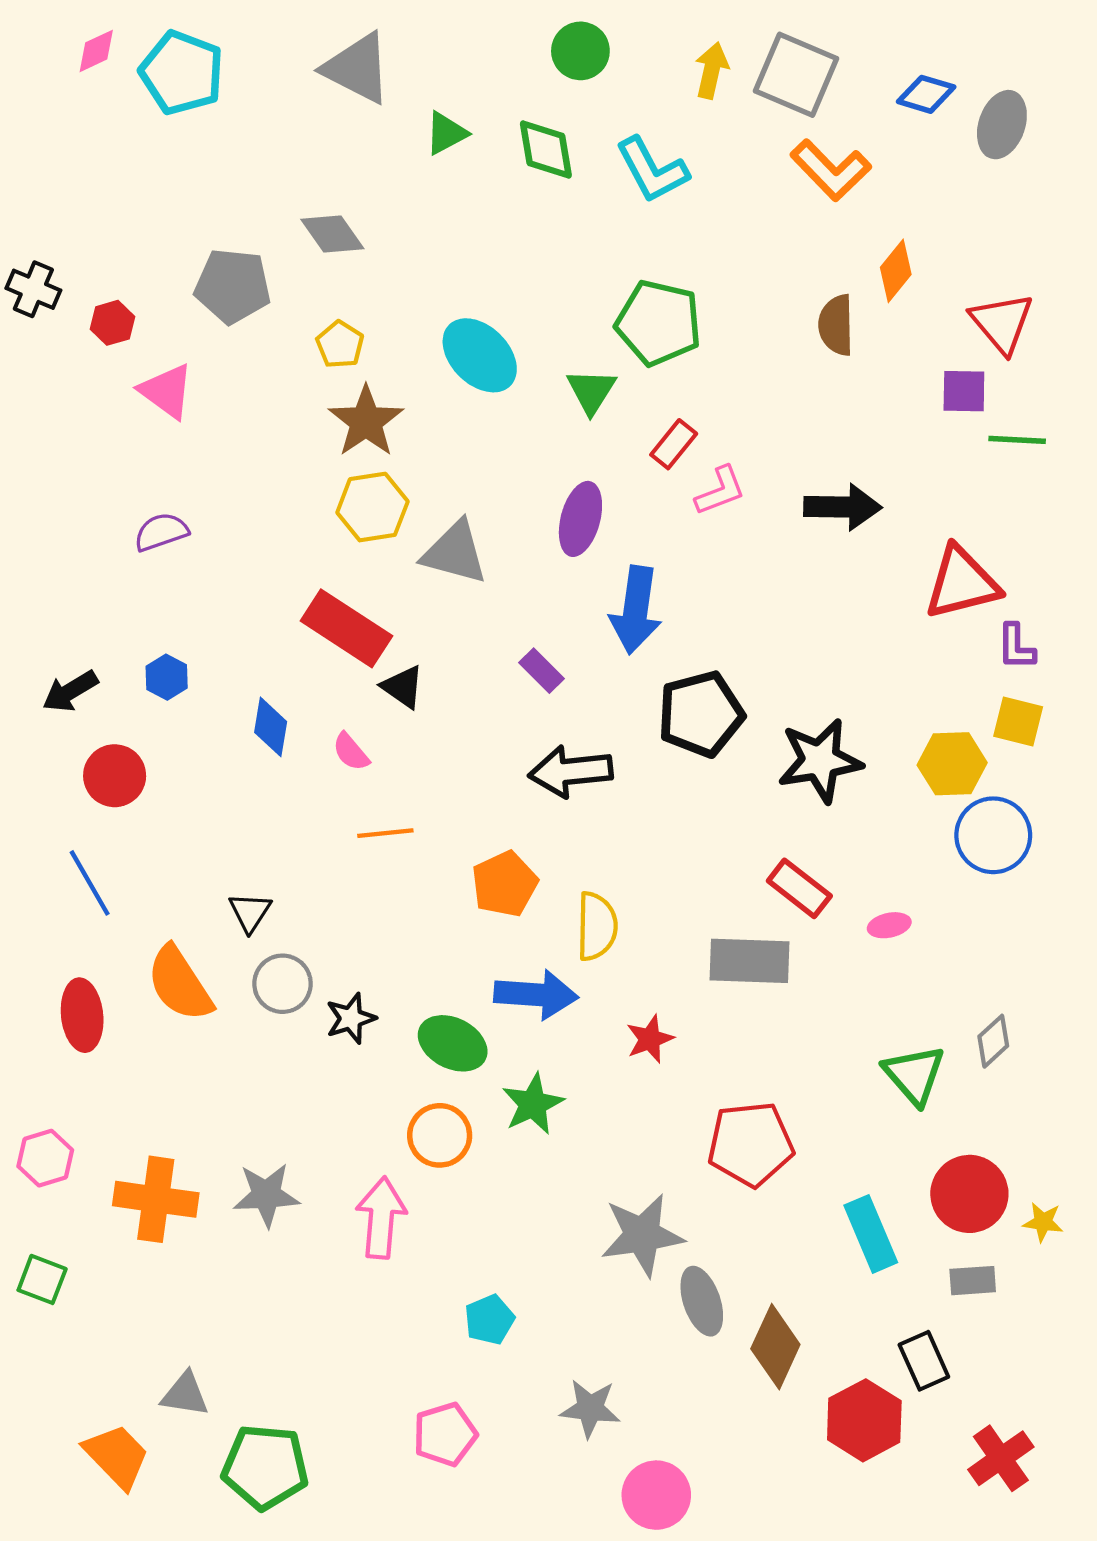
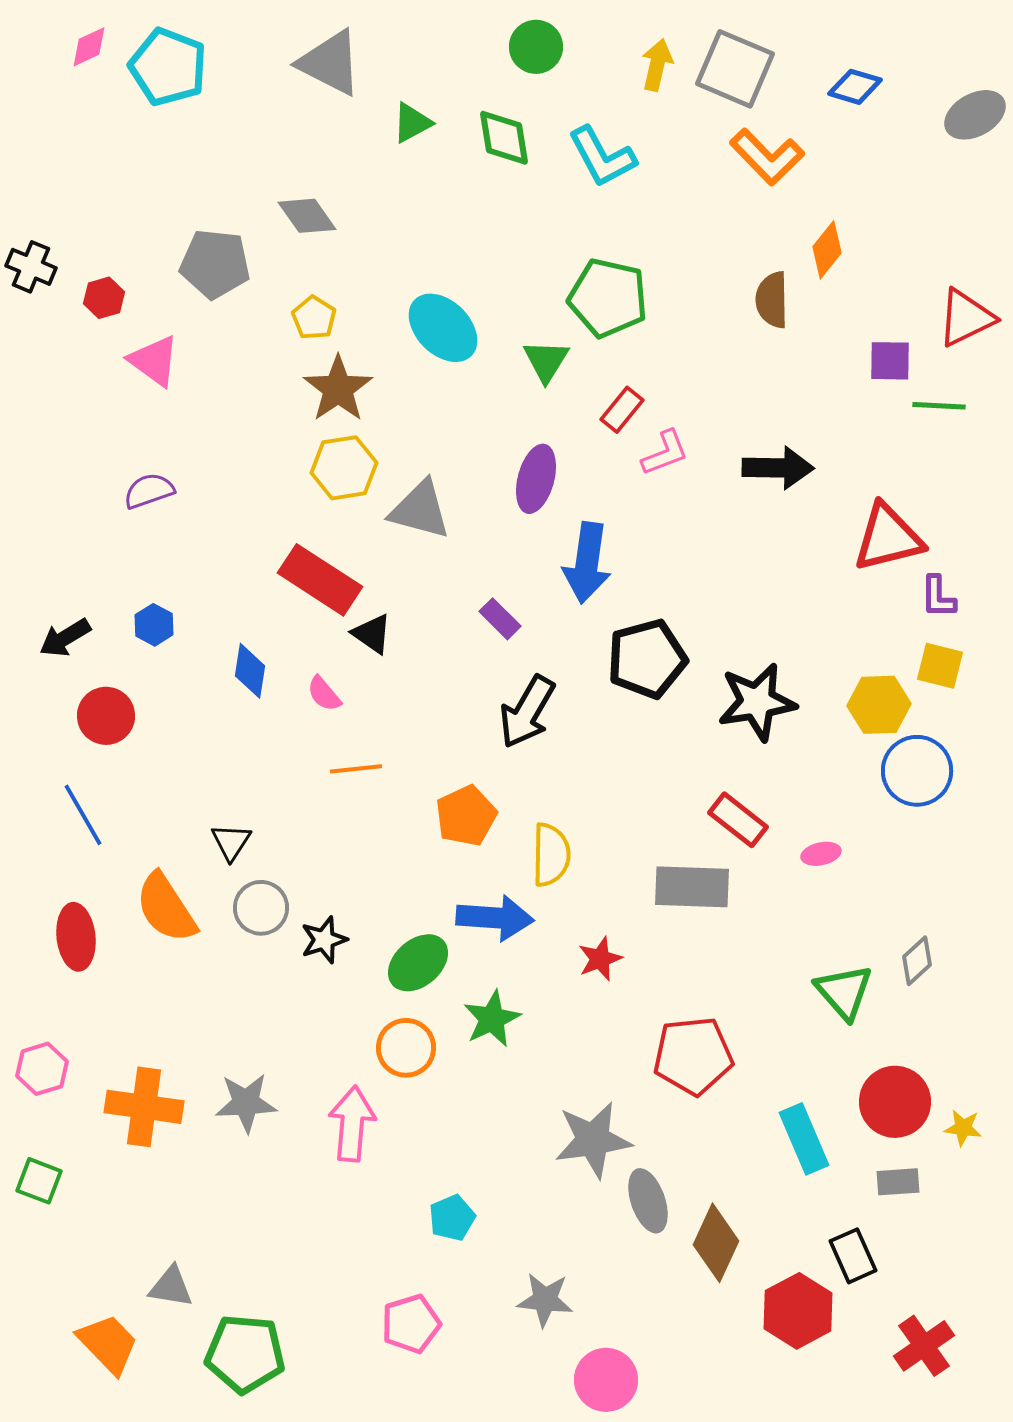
gray ellipse: (1002, 125) -> (975, 115), moved, turned 42
red triangle: (1002, 323) -> (966, 318), moved, turned 44
black arrow: (571, 771) -> (527, 712), turned -54
green ellipse: (453, 1043) -> (418, 963), turned -68

